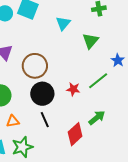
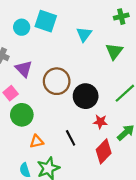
red star: (73, 89) -> (100, 122), moved
black circle: (42, 94) -> (86, 96), moved

